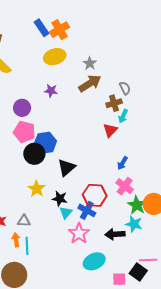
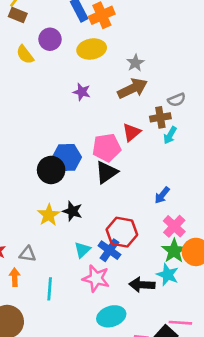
gray semicircle: (125, 88) -> (177, 100), turned 88
purple circle: (22, 108) -> (50, 39), moved
red triangle: (110, 130) -> (132, 132), moved
pink pentagon: (24, 132) -> (107, 148), moved, turned -30
black triangle: (66, 168) -> (106, 172), moved
pink cross: (125, 186) -> (174, 226), moved
black star: (60, 199) -> (72, 211), moved
pink star: (79, 233) -> (96, 278), turned -30
cyan line: (27, 246) -> (50, 289), moved

